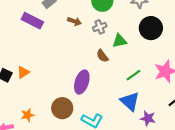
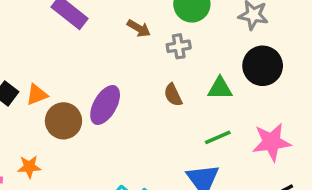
green triangle: (120, 41) -> (220, 88), moved
purple ellipse: (82, 82) -> (105, 105), moved
brown circle: (62, 108) -> (63, 121), moved

